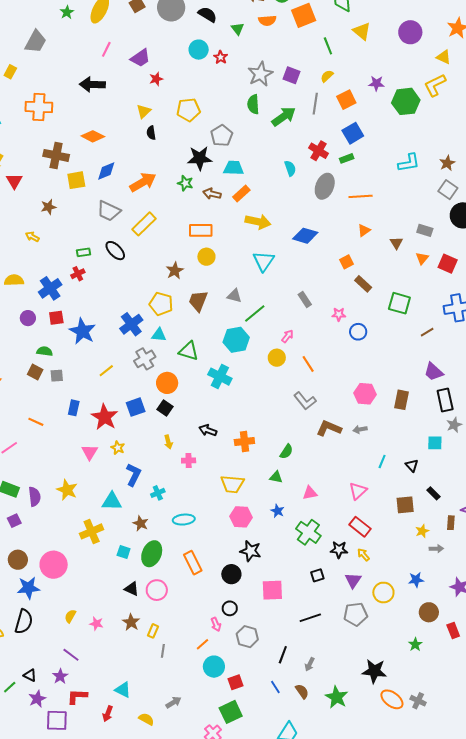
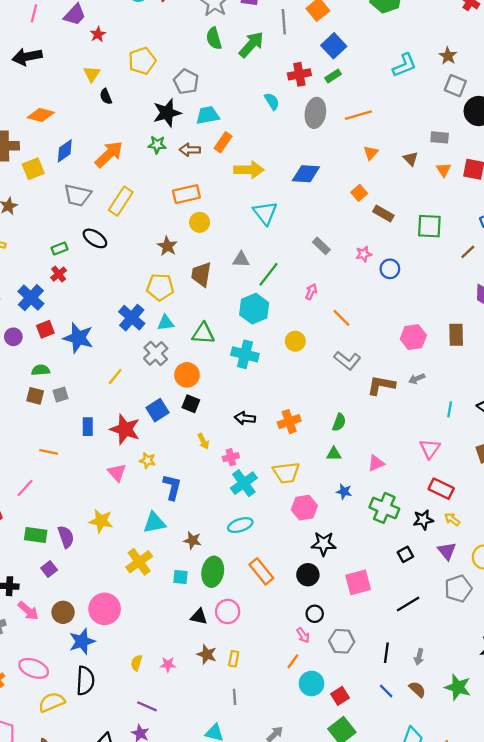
red cross: (318, 151) -> (299, 74), turned -30
yellow circle: (277, 358) -> (295, 341), moved
cyan cross: (158, 493) -> (244, 483), moved, size x1.6
gray line: (163, 651) -> (235, 697), moved

